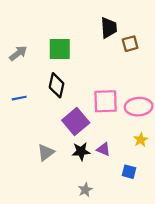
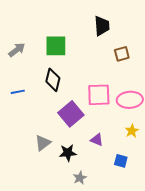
brown square: (130, 44) -> (122, 54), moved
black star: (81, 151) -> (68, 153), moved

